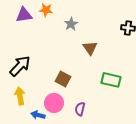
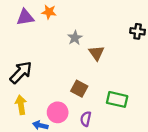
gray star: (71, 24) -> (75, 38), moved
brown square: (63, 79) -> (79, 89), moved
green rectangle: (111, 80) -> (117, 99), moved

